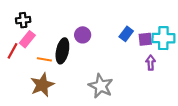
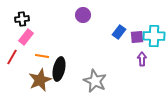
purple circle: (83, 35) -> (83, 15), moved
red line: (12, 51) -> (12, 57), moved
black ellipse: (62, 51) -> (59, 69), moved

